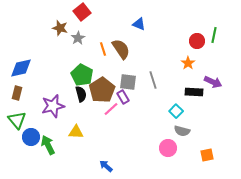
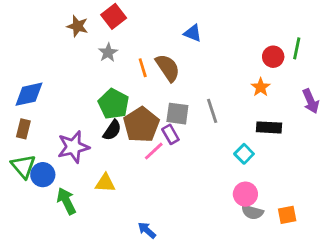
brown star: (60, 28) -> (77, 26), moved
purple arrow: (213, 82) -> (311, 101), moved, turned 42
black semicircle: (81, 94) -> (112, 130), turned 49
gray semicircle: (182, 131) -> (252, 212), moved
blue circle: (31, 137) -> (43, 175), moved
pink circle: (168, 148) -> (245, 194), moved

